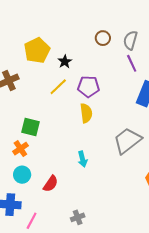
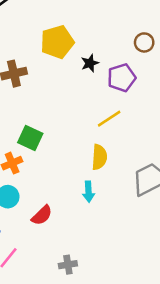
yellow line: (58, 87) -> (109, 119), moved
purple pentagon: (88, 87) -> (122, 78), moved, turned -30
yellow semicircle: (86, 113) -> (99, 157), moved

